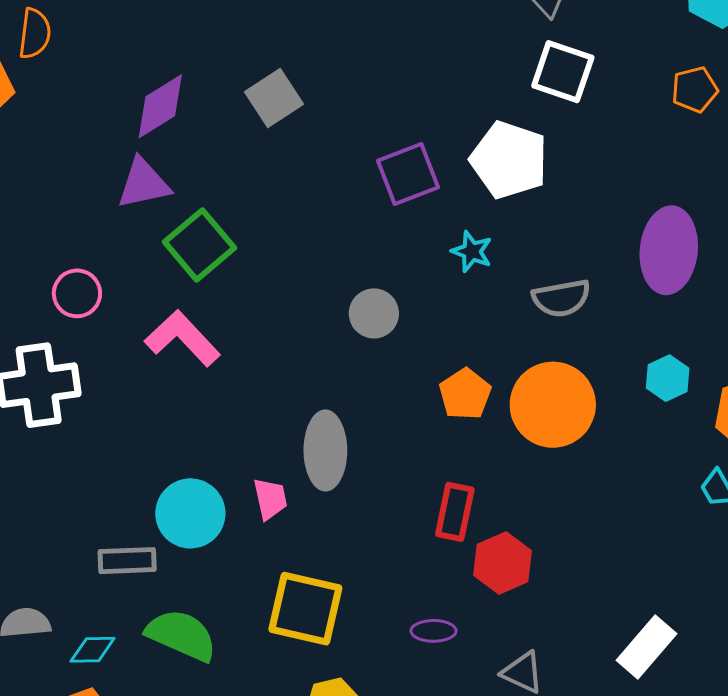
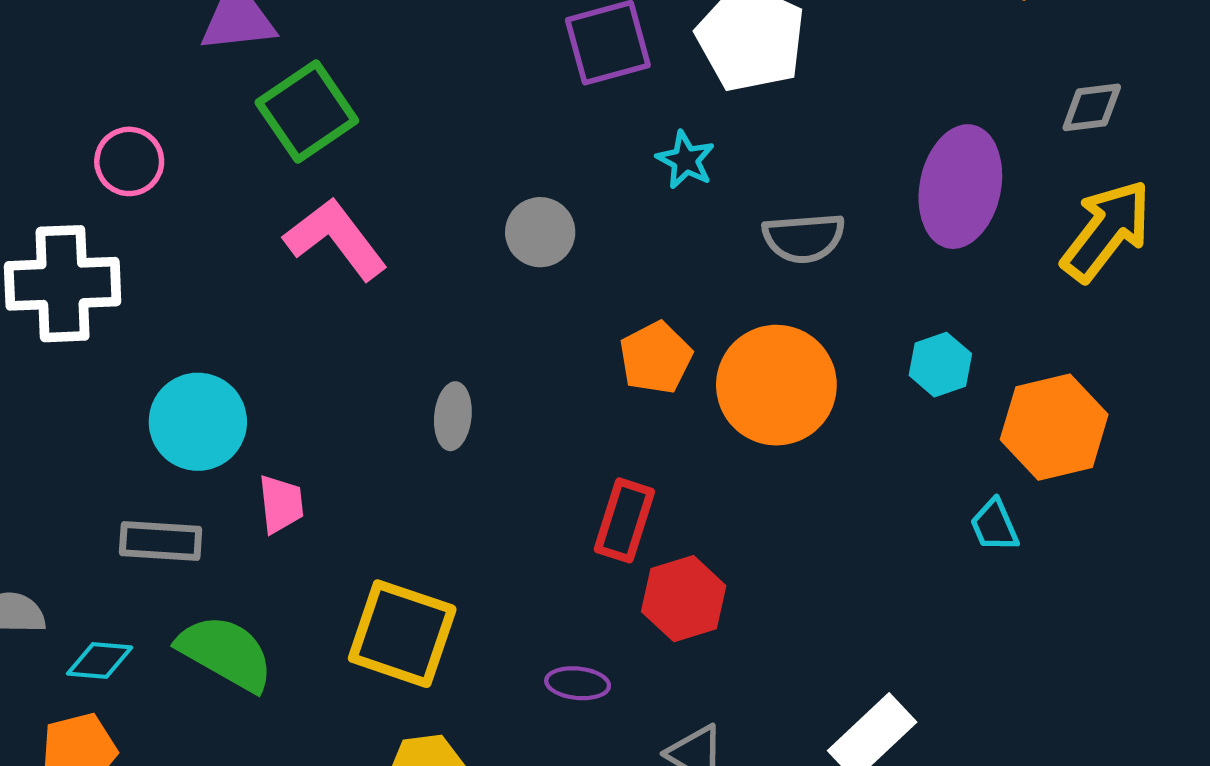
pink L-shape: (182, 338) -> (336, 239), moved
gray ellipse: (325, 450) -> (453, 416), size x0.6
pink trapezoid: (270, 499) -> (281, 504), moved
cyan circle: (190, 513) -> (198, 422), moved

